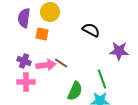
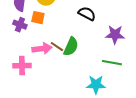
purple cross: (24, 61) -> (20, 25), moved
green line: (102, 79) -> (112, 63), moved, turned -60
green semicircle: (75, 91) -> (71, 47), moved

